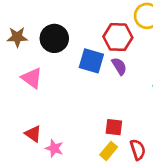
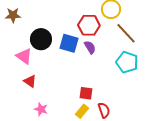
brown star: (17, 37) -> (13, 15), moved
black circle: (54, 38) -> (41, 39), moved
red triangle: (33, 134) -> (30, 81), moved

